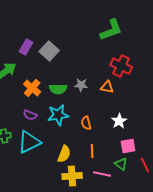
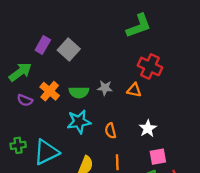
purple semicircle: (30, 115) -> (25, 100), moved

